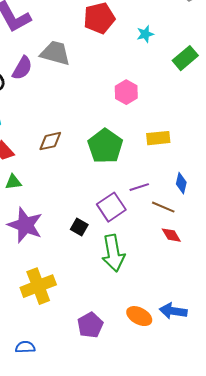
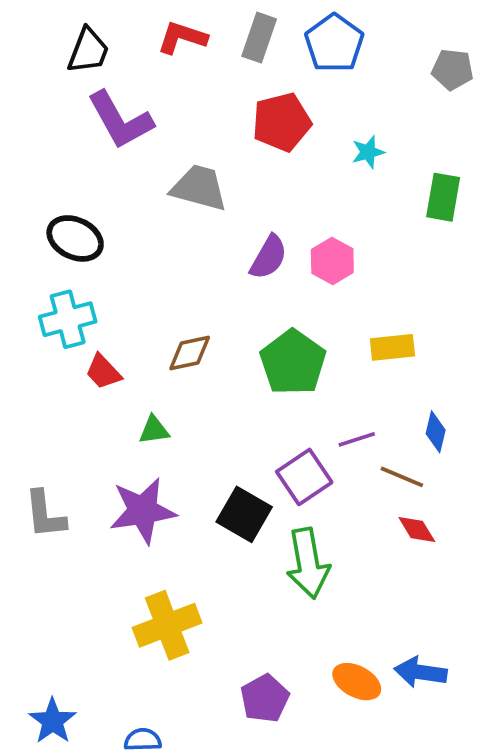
green rectangle: (185, 58) -> (443, 197), turned -40
purple semicircle: (22, 68) -> (269, 257), moved
green triangle: (13, 182) -> (154, 430), moved
purple star: (25, 225) -> (143, 511), turned -30
black square: (79, 227) -> (244, 514), size x1.6

